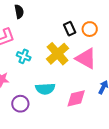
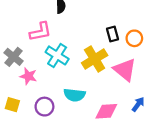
cyan cross: (24, 56) -> (57, 55), size x1.5

